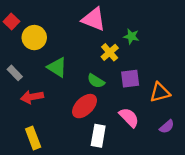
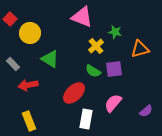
green semicircle: (96, 81) -> (93, 71), moved
orange triangle: (160, 92) -> (140, 49), moved
pink semicircle: (129, 117) -> (113, 103), turned -96

